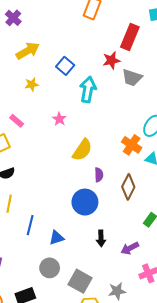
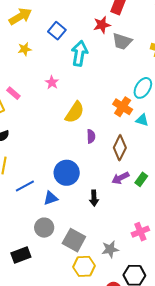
pink rectangle: (17, 121) -> (13, 93), moved
blue circle: (85, 202) -> (67, 173), moved
blue line: (30, 225) -> (25, 186), turned 48
purple arrow: (130, 248) -> (120, 178), moved

